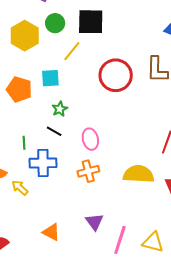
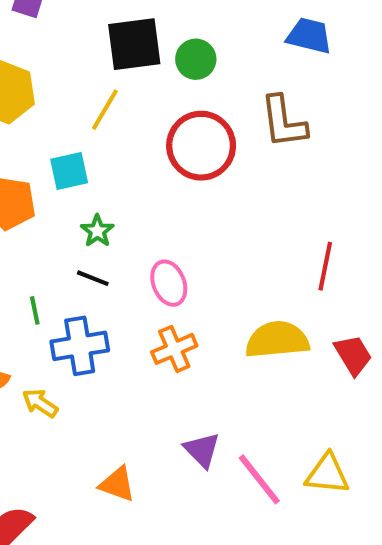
green circle: (55, 23) -> (196, 59), moved
pink line: (120, 240) -> (259, 479), turned -48

